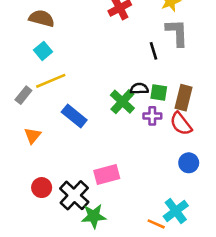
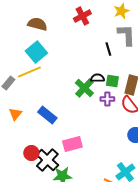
brown semicircle: (42, 18) -> (37, 24), moved
cyan square: (43, 51) -> (36, 52), moved, size x1.5
blue rectangle: (74, 116) -> (47, 115), moved
red circle: (42, 188) -> (31, 153), moved

